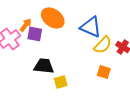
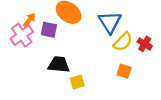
orange arrow: (26, 25) -> (29, 20), moved
blue triangle: (91, 27) -> (110, 22), turned 35

